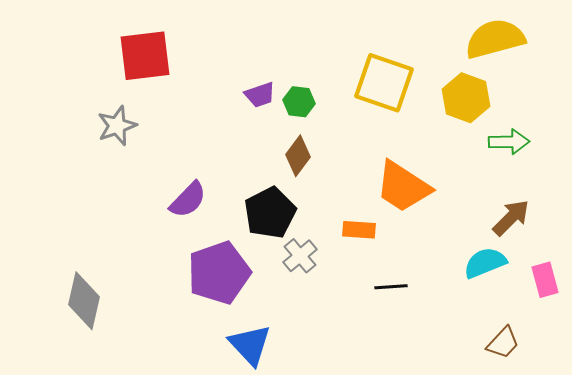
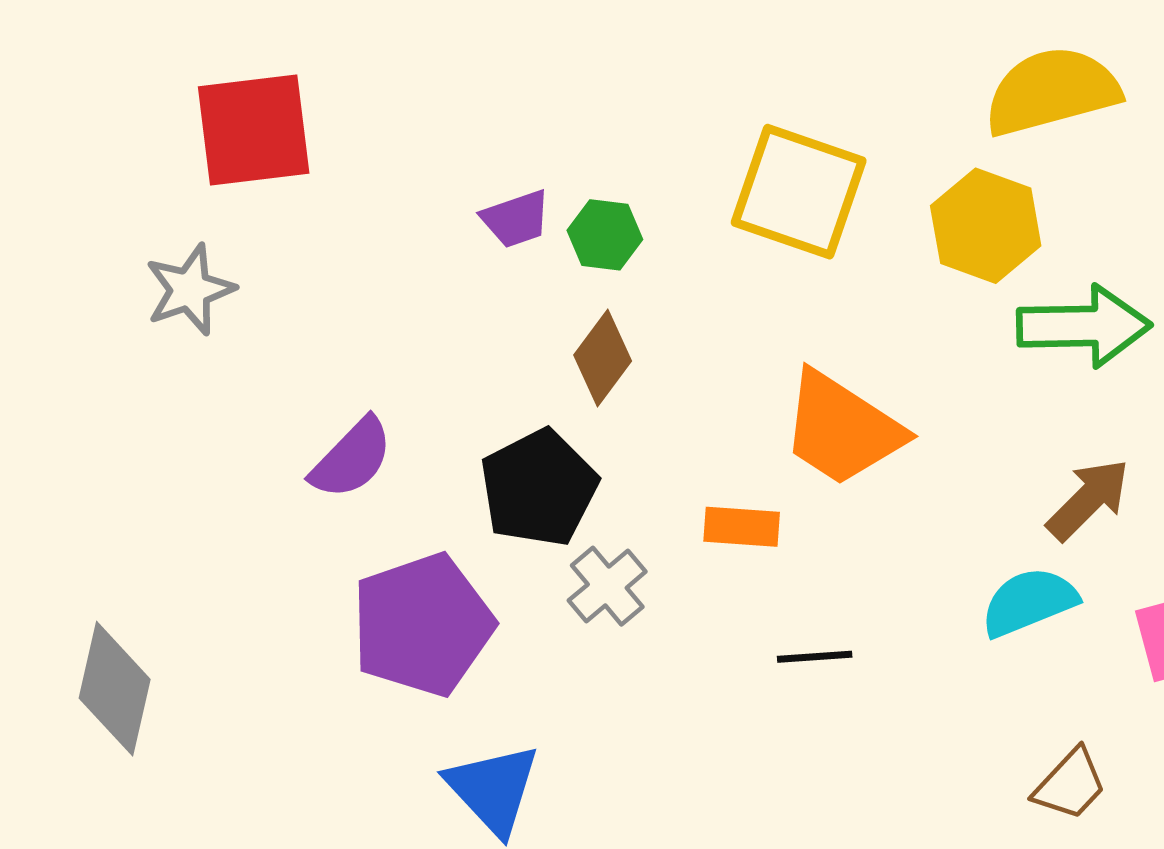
green arrow: (509, 142) -> (1084, 326), size x1.4

